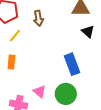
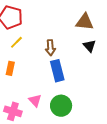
brown arrow: (38, 18) -> (50, 48), moved
blue rectangle: (72, 64) -> (57, 71), moved

